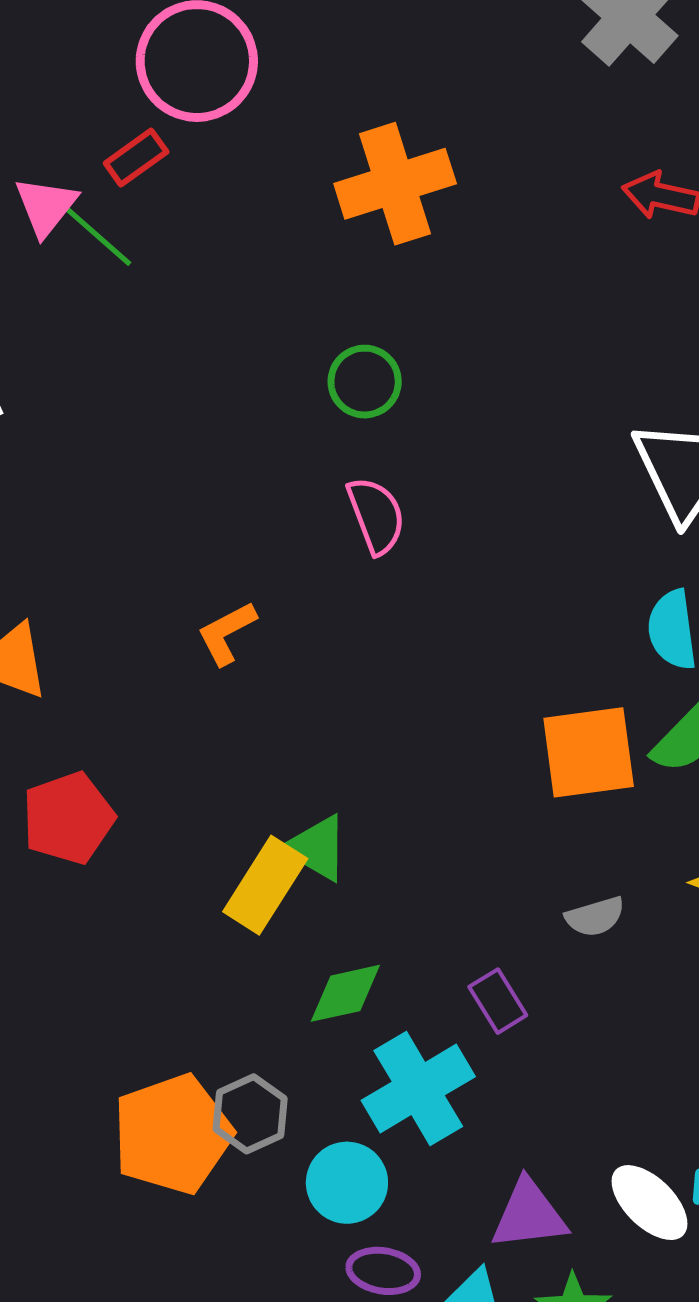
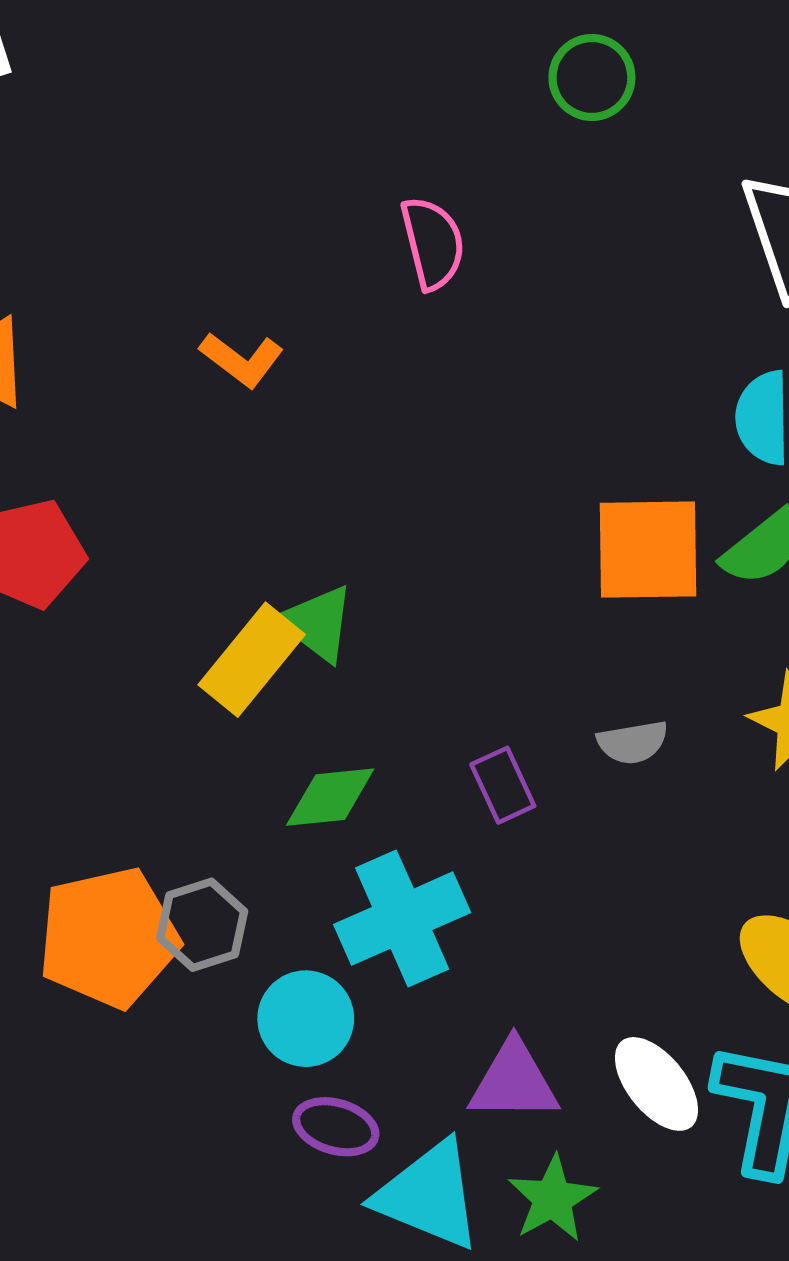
green circle: (365, 382) -> (592, 77), moved
orange L-shape: (227, 633) -> (242, 360), turned -122
purple rectangle: (498, 1001) -> (503, 785), moved

